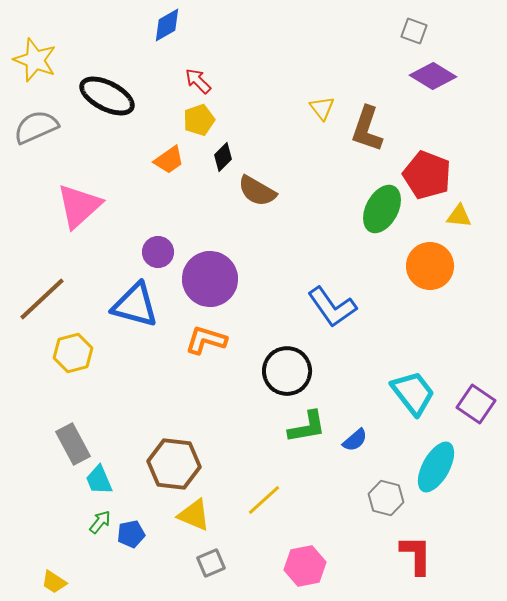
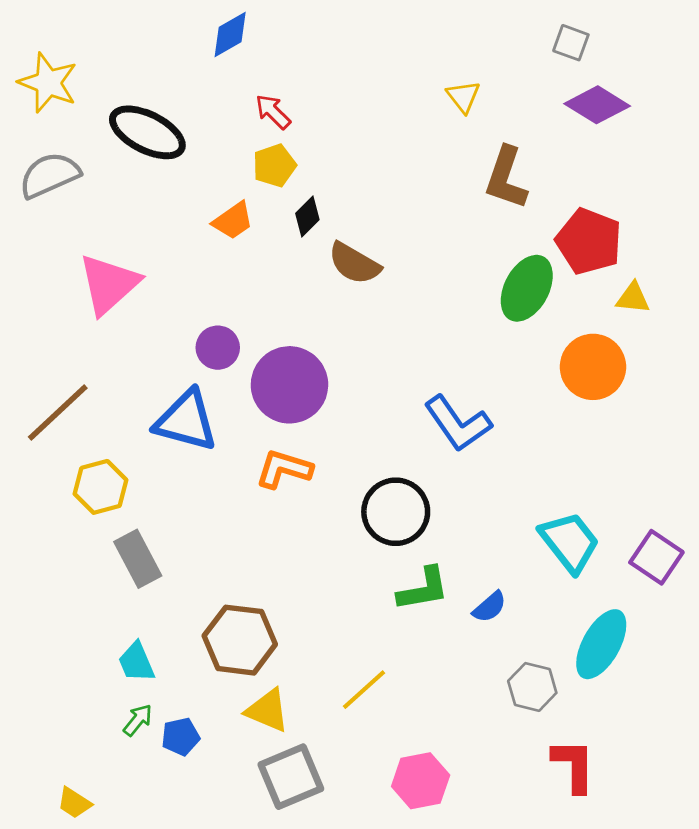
yellow triangle: (322, 108) -> (463, 97), moved
gray rectangle: (73, 444) -> (138, 559), moved
gray square: (211, 563) -> (291, 777), size x1.6

